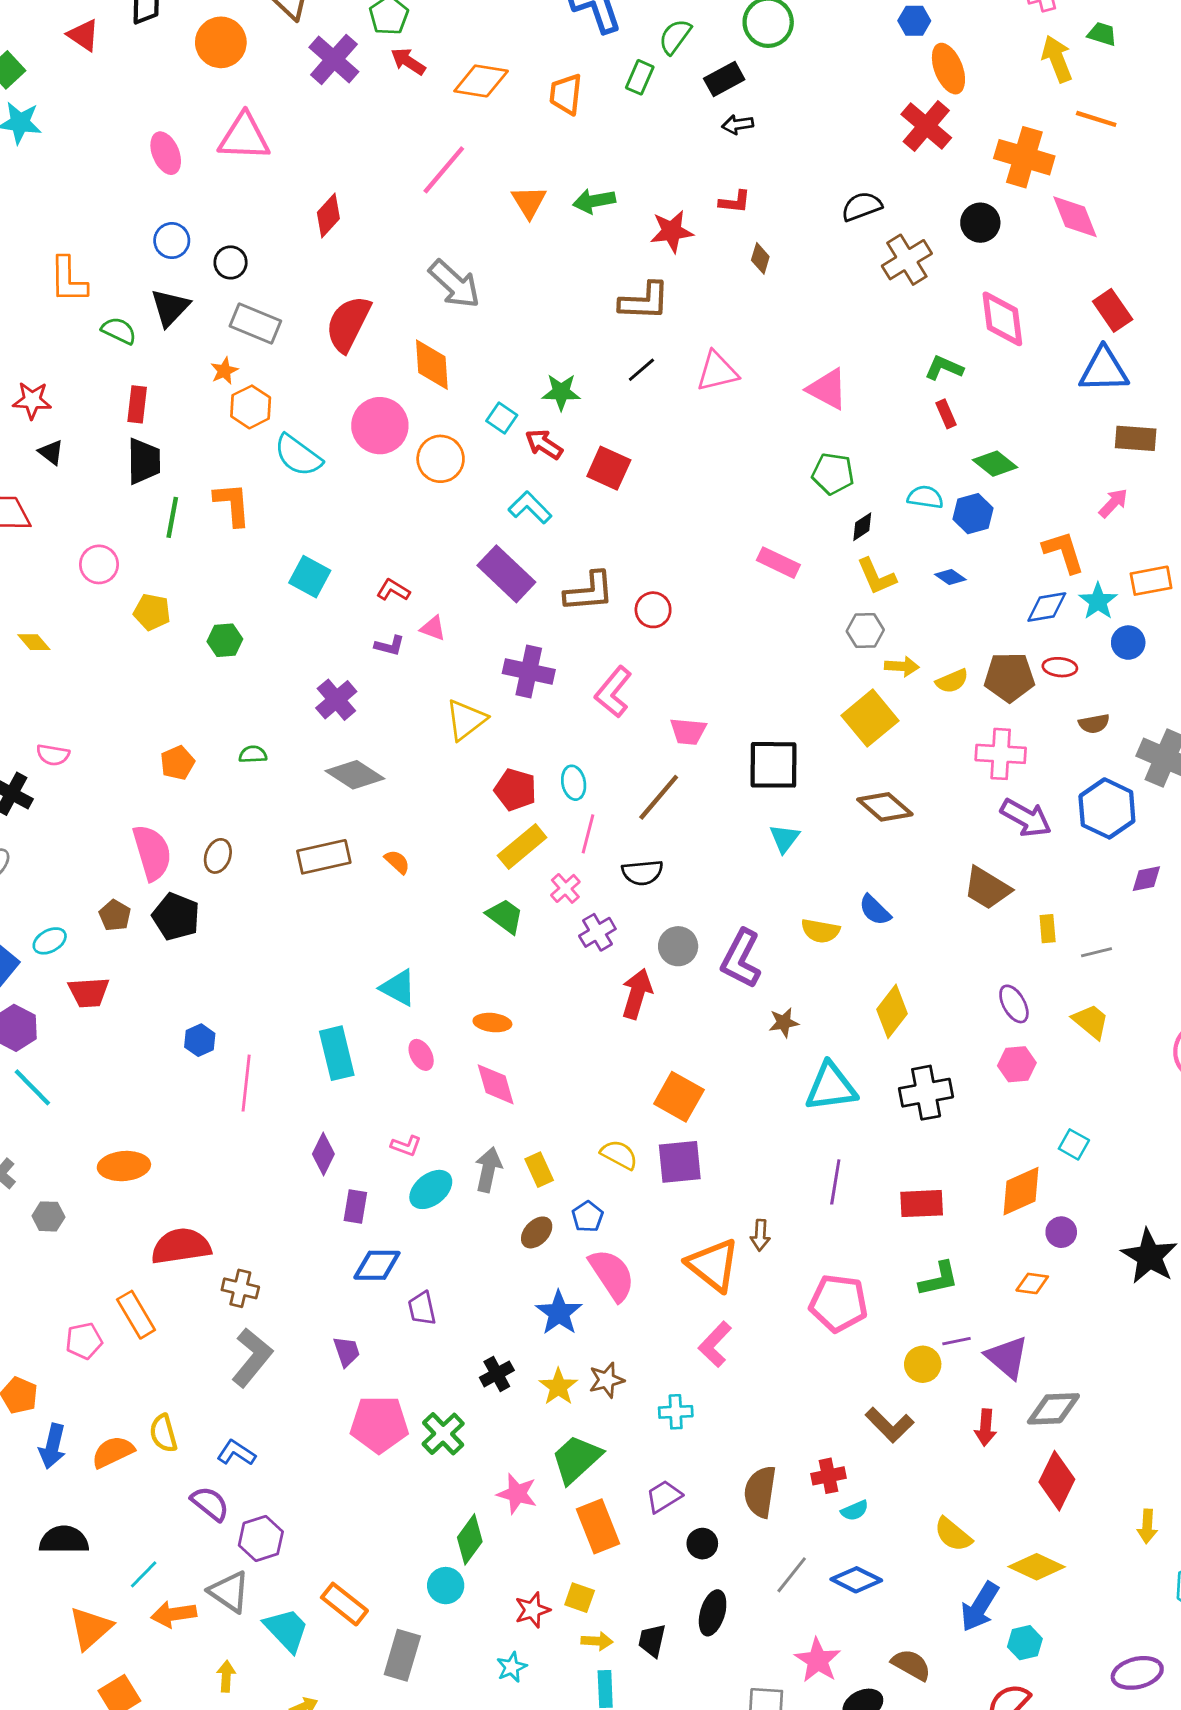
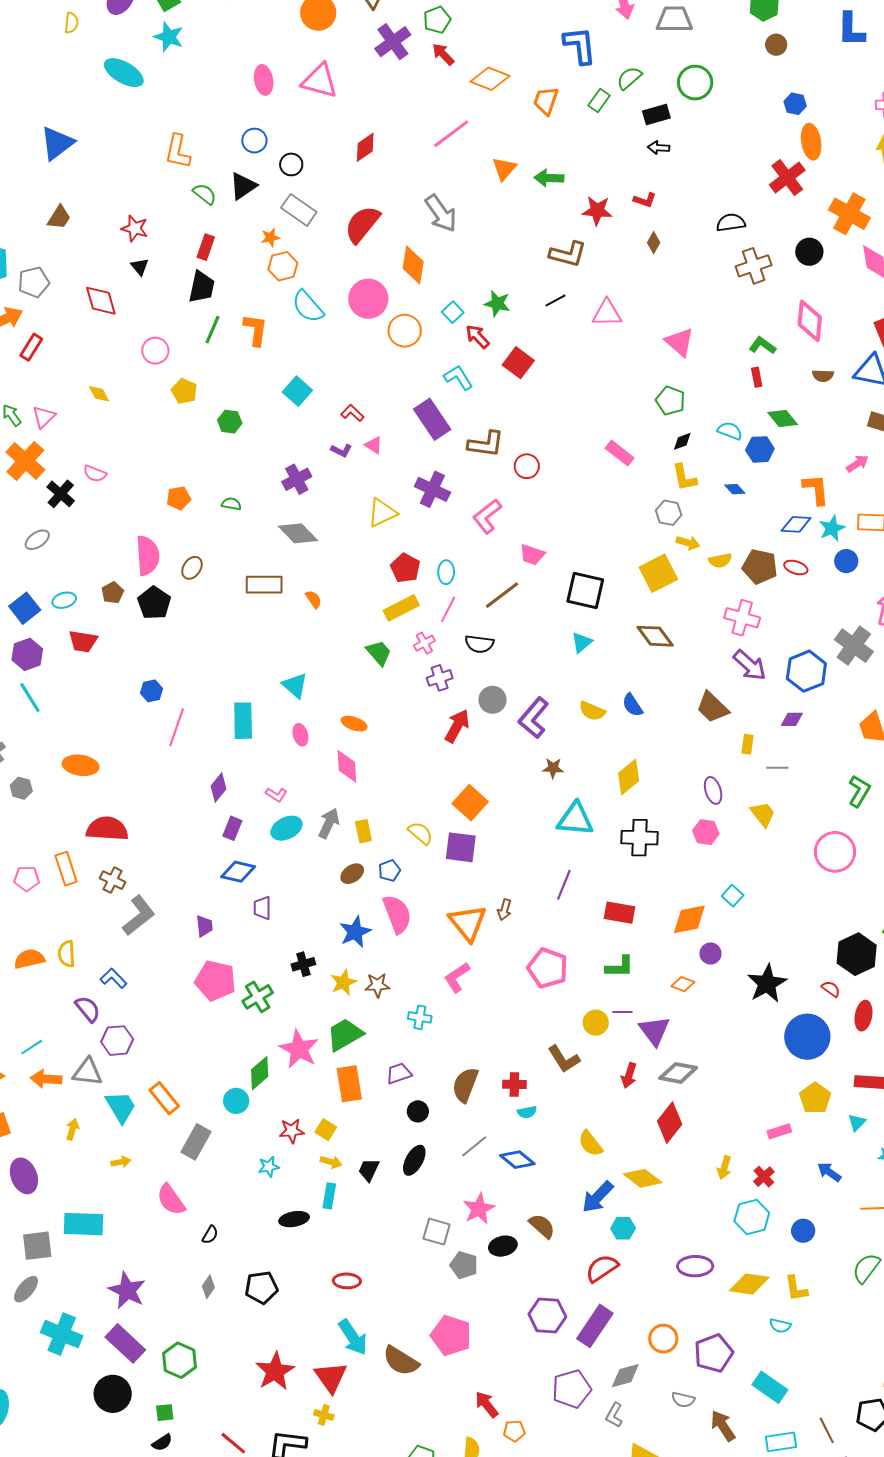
brown semicircle: (1094, 724) -> (823, 376), moved
purple diamond: (1146, 879) -> (792, 719), moved
brown cross: (240, 1288) -> (113, 880), moved
pink star: (517, 1494) -> (299, 1049), size x1.4
gray triangle: (229, 1592) -> (87, 1072), turned -40

